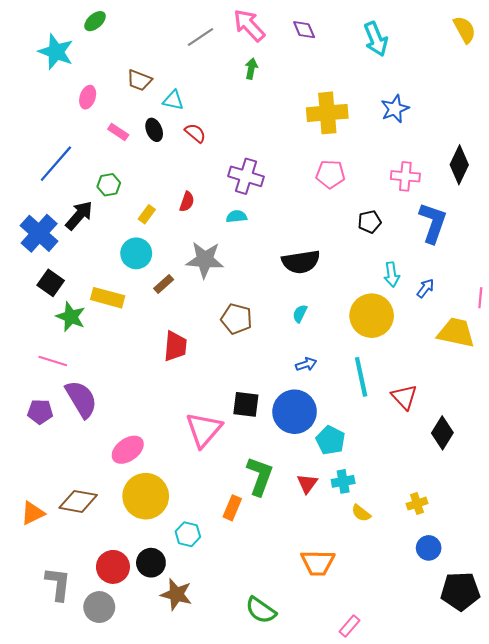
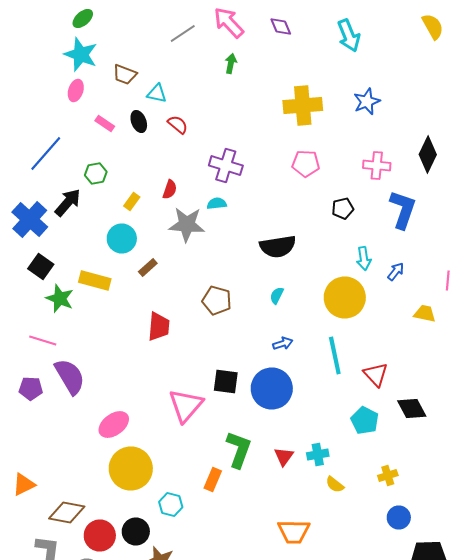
cyan star: (56, 52) -> (81, 54), moved
gray star: (205, 260) -> (187, 224), moved
yellow trapezoid: (456, 333) -> (425, 314), size x0.6
black diamond: (442, 433) -> (412, 408), turned -60
cyan pentagon: (330, 440) -> (365, 420), moved
brown diamond: (78, 501) -> (67, 512), moved

